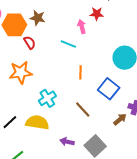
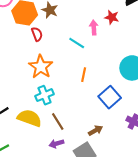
orange star: (21, 73) -> (41, 67), moved, turned 30
brown line: (83, 110) -> (58, 122), moved
brown arrow: (120, 119) -> (95, 130), moved
purple arrow: (67, 142) -> (56, 144), turned -40

